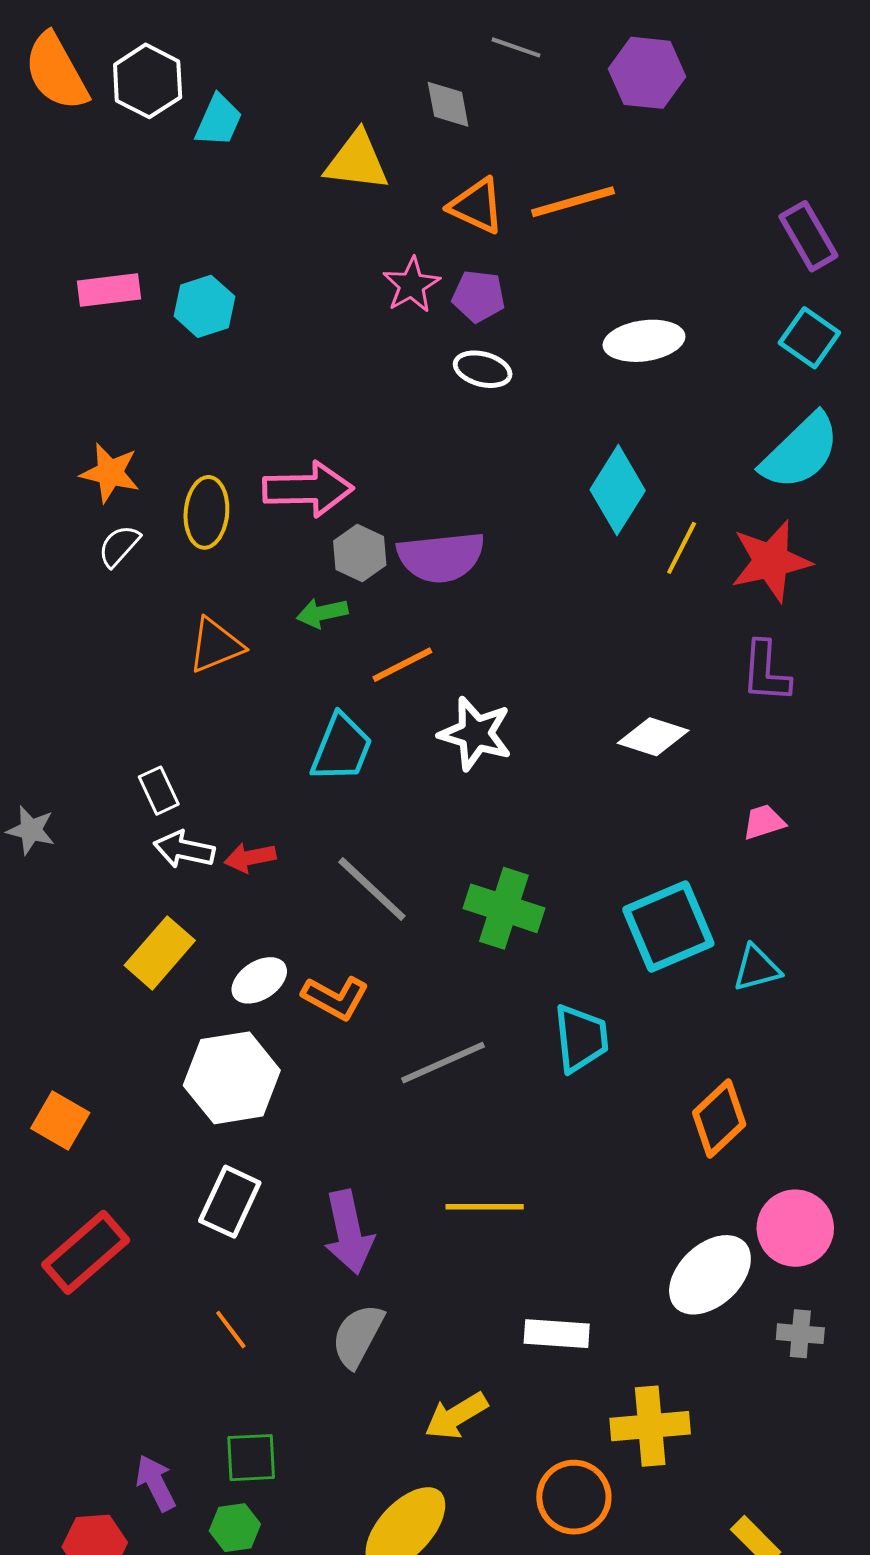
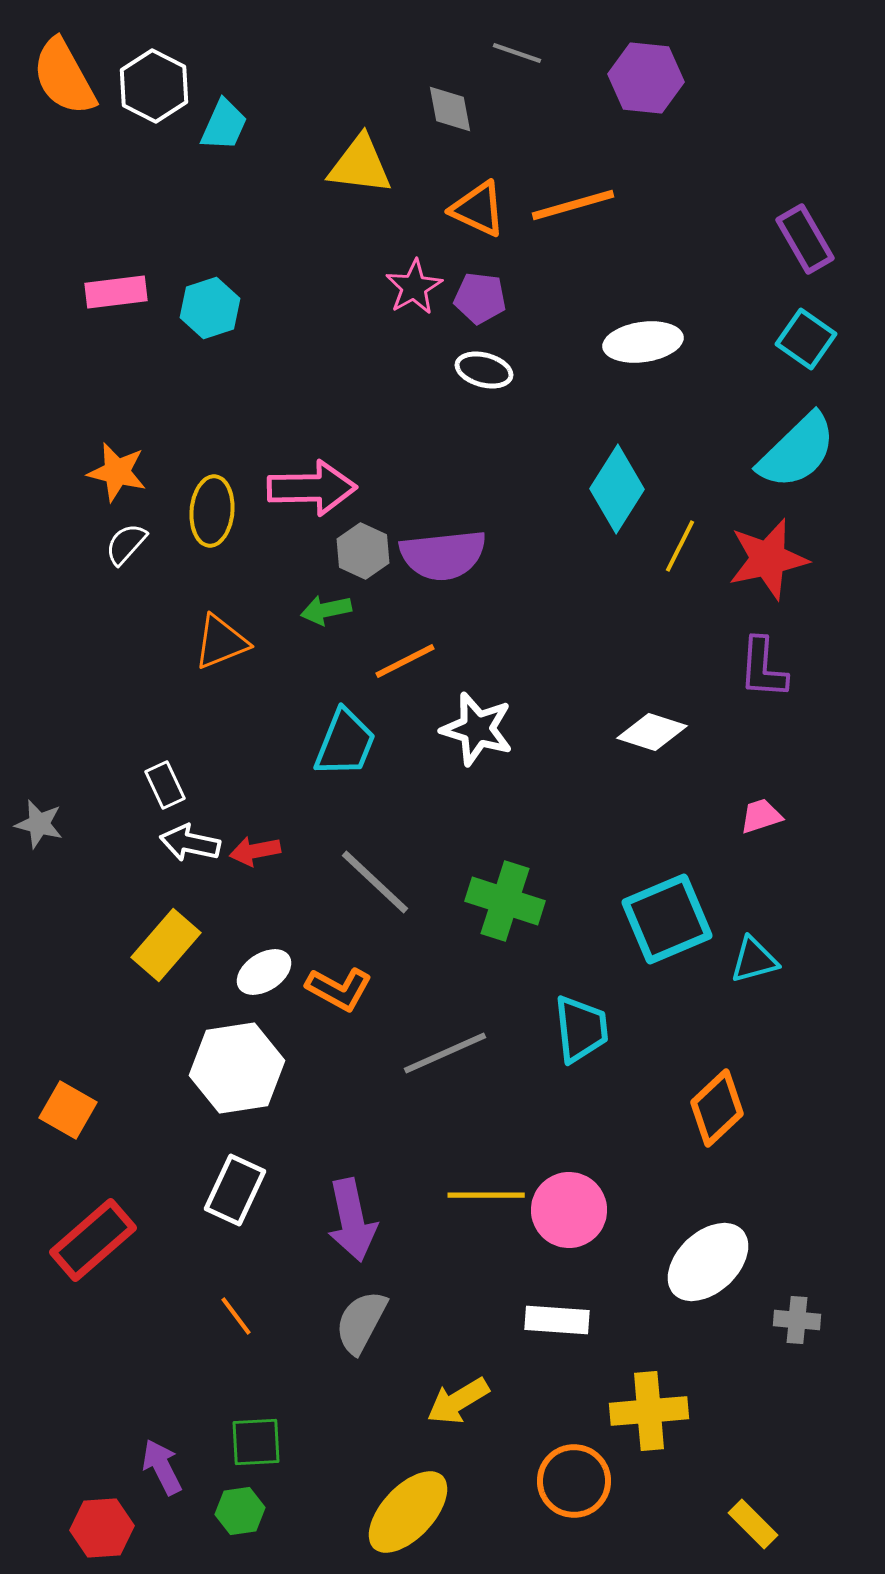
pink circle: (795, 1228) -> (569, 1210), moved

